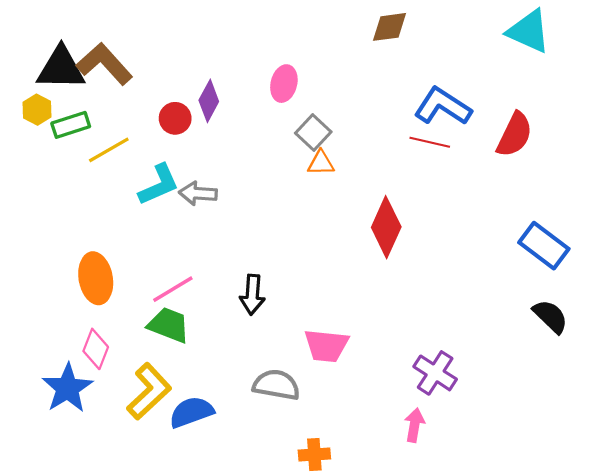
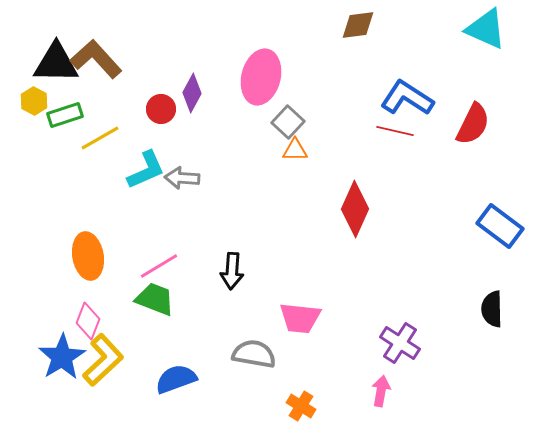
pink ellipse: (284, 84) -> (261, 77), size x1.6
black semicircle: (550, 316) -> (492, 309), moved, turned -135
yellow L-shape: (149, 391) -> (103, 360), moved
orange cross: (314, 454) -> (301, 406), moved, turned 36

